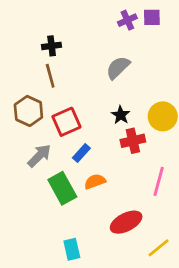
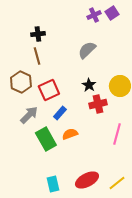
purple square: (152, 17) -> (112, 13), turned -32
red ellipse: (126, 222) -> (87, 180), moved

